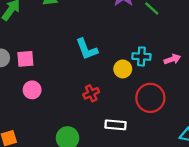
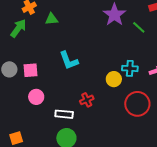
cyan L-shape: (87, 49) -> (69, 60), moved
white rectangle: (116, 125) -> (64, 114), moved

